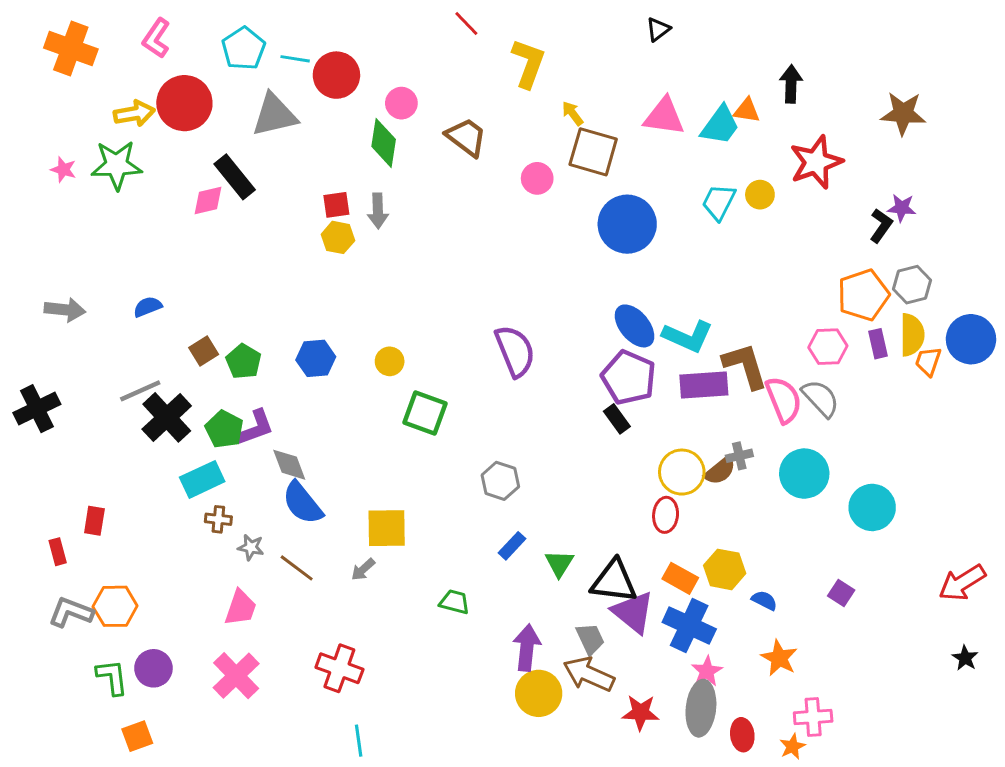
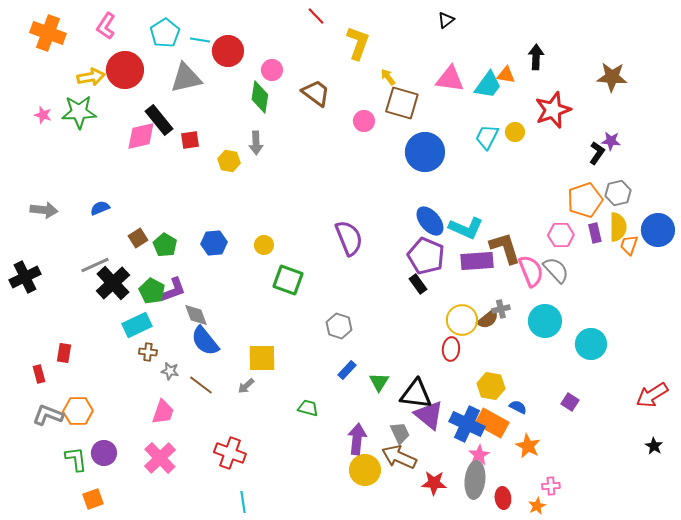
pink diamond: (208, 201) -> (141, 136), size x1.4
red square: (336, 205) -> (190, 140), moved
orange rectangle: (680, 578) -> (492, 423), moved, size x1.4
pink cross: (813, 717) -> (551, 486), size x0.7

